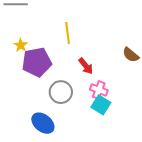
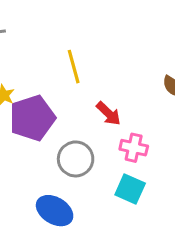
cyan square: (101, 105) -> (130, 189), moved

